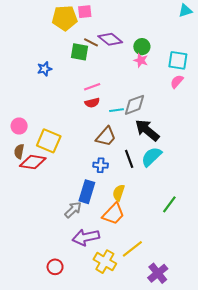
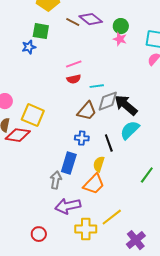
green square: (79, 52) -> (41, 31), moved
gray diamond: (134, 105) -> (108, 101), moved
black line: (129, 159) -> (109, 143), moved
gray arrow: (73, 210) -> (56, 180), turned -36
yellow cross: (105, 262) -> (86, 229), turned -30

